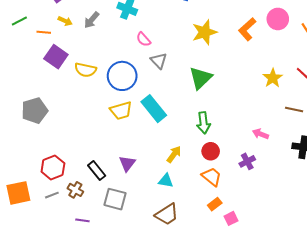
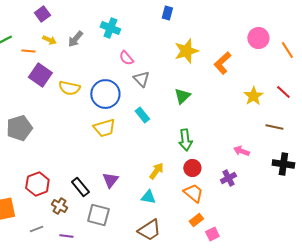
orange L-shape: (247, 29) -> (222, 63), moved
green triangle: (200, 78) -> (182, 96), size x0.7
cyan rectangle: (154, 109) -> (142, 115), moved, size x0.6
gray line: (52, 195) -> (36, 229), moved

